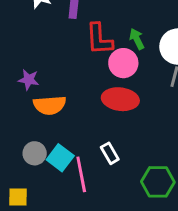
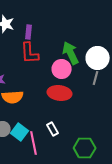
red L-shape: (99, 39) -> (30, 53), moved
green arrow: (137, 39) -> (71, 53), size x1.6

